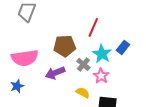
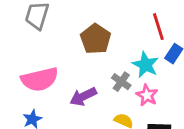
red line: (93, 27) -> (158, 27), moved, turned -36
brown pentagon: (65, 46) -> (96, 39), moved, turned -30

